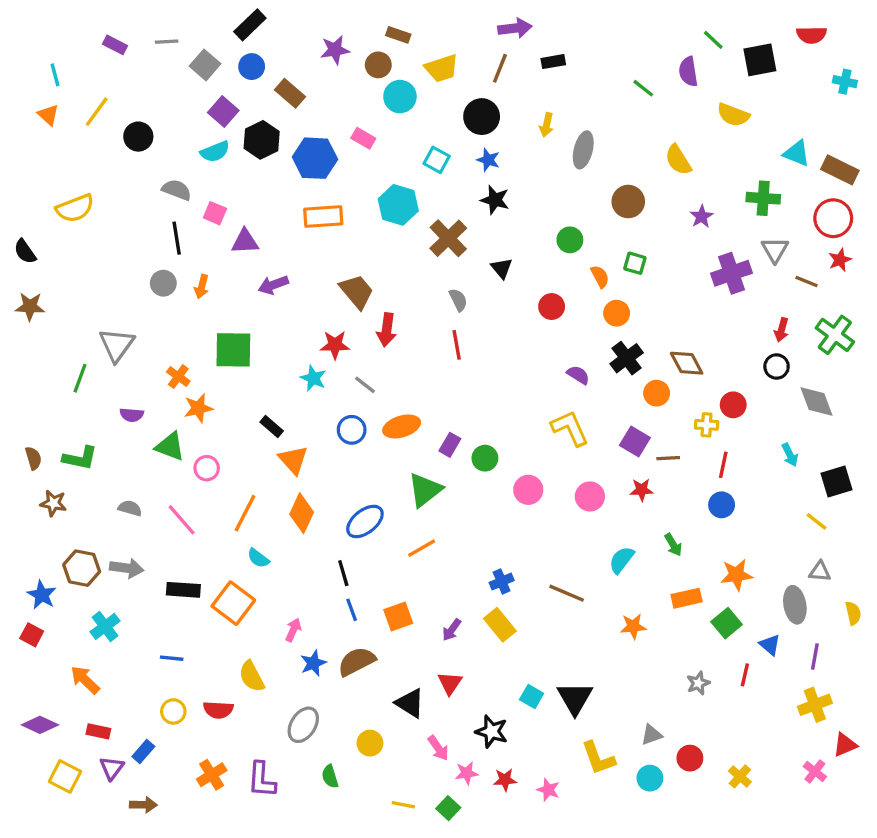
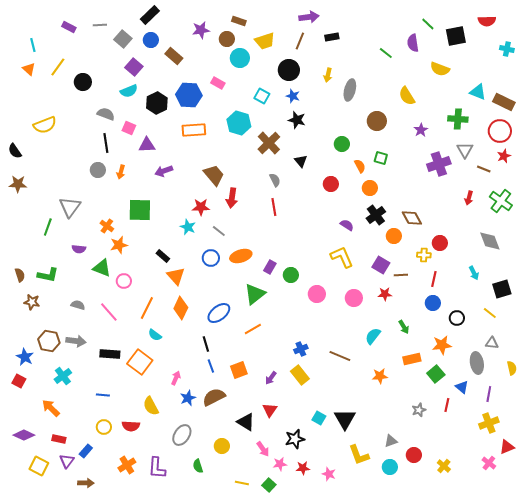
black hexagon: (262, 140) -> (157, 103), moved
black circle: (777, 367) -> (457, 318), moved
black star: (492, 731) -> (295, 439), turned -30

